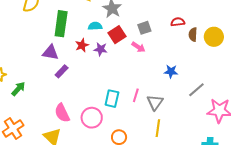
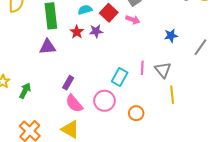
purple rectangle: (62, 71) -> (68, 83), moved
cyan rectangle: (112, 99) -> (120, 77), turned 30

